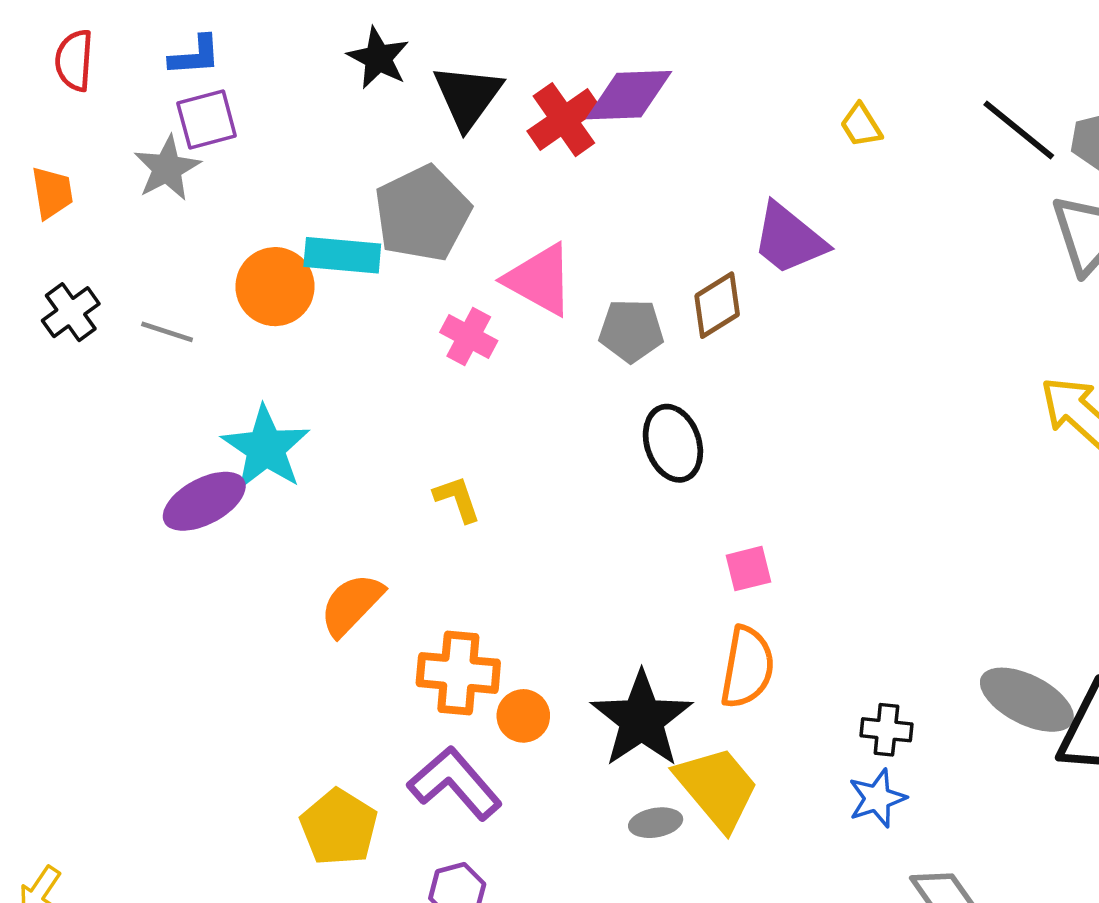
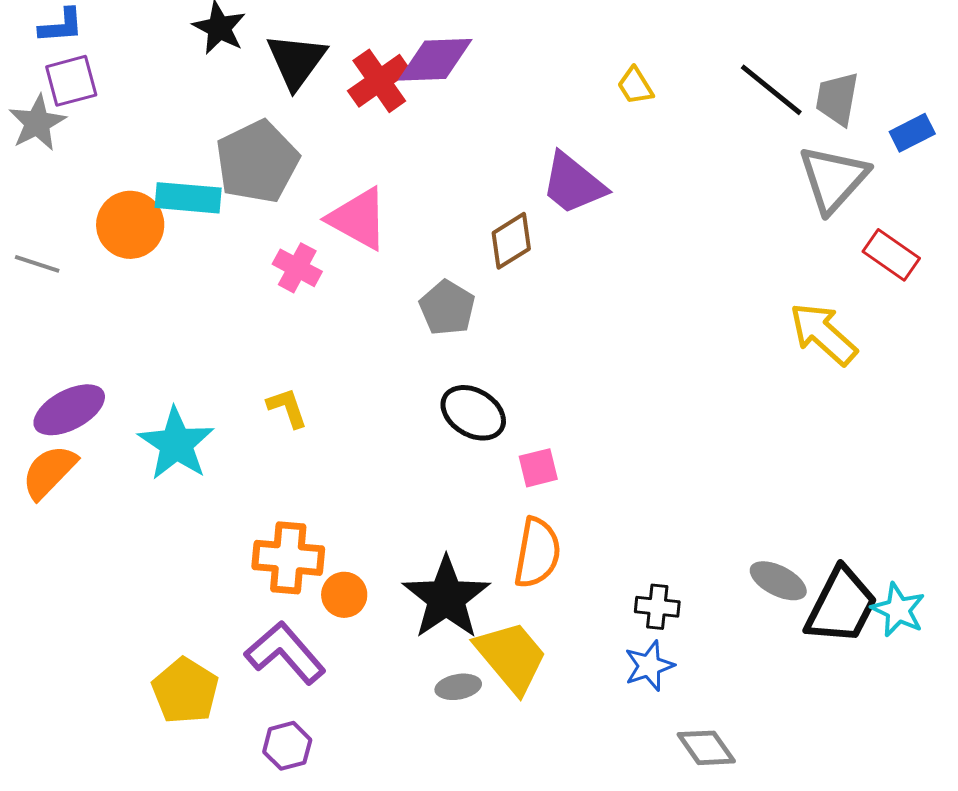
gray pentagon: (631, 331) -> (447, 308), moved, turned 30
black ellipse: (673, 443) -> (473, 413), moved, turned -40
cyan star: (266, 448) -> (176, 444), moved
orange semicircle: (352, 605) -> (49, 472), moved
gray ellipse: (1027, 700) -> (778, 581), size x0.7

